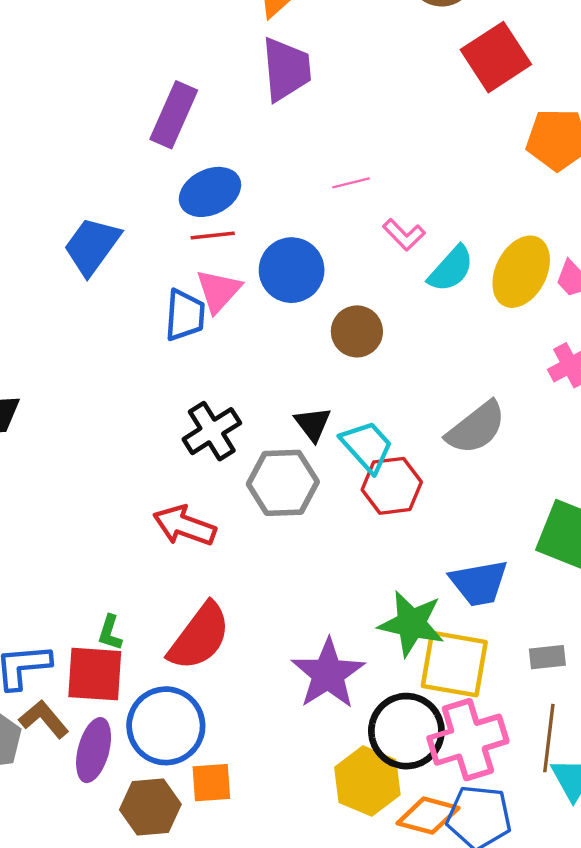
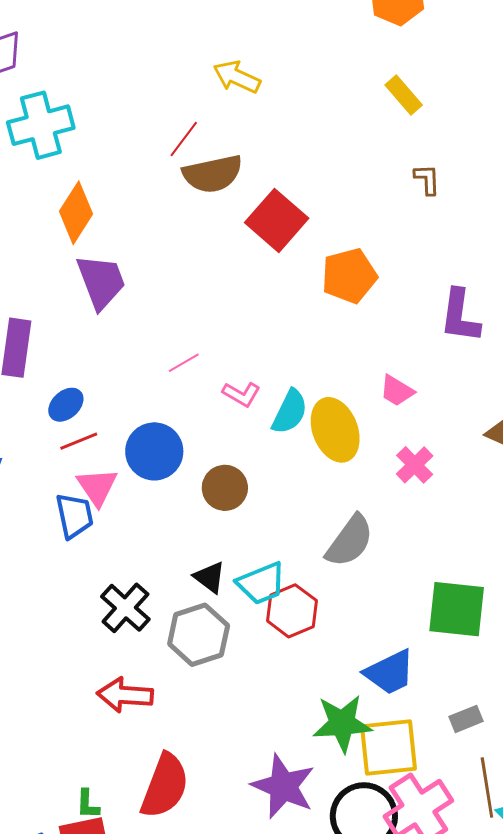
blue ellipse: (210, 192) -> (66, 405), size x0.7
yellow ellipse: (521, 272) -> (335, 430), moved, turned -32
cyan trapezoid: (367, 446) -> (261, 583), turned 126

